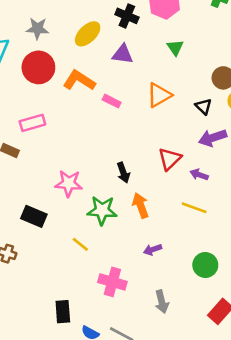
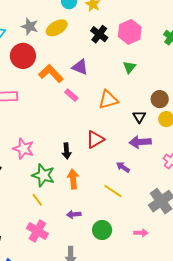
yellow ellipse: (88, 34) -> (57, 28), moved
purple triangle: (123, 54) -> (80, 67), moved
red triangle: (170, 159) -> (95, 139), moved
yellow line: (80, 244) -> (37, 200), moved
green circle: (205, 265) -> (102, 230), moved

